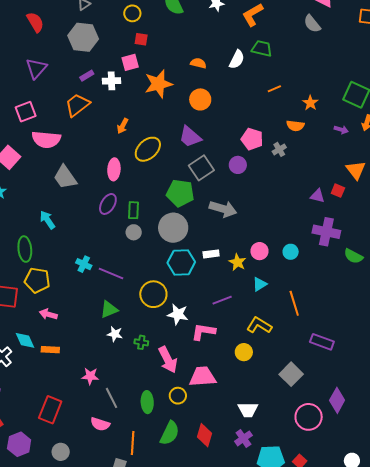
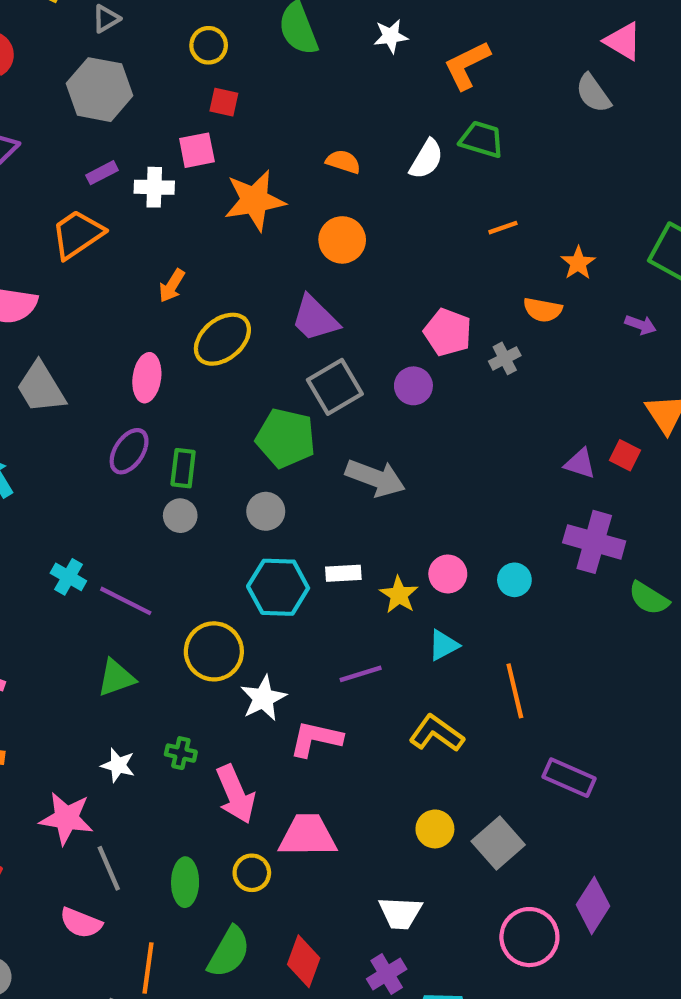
gray circle: (173, 228) -> (266, 511), size x0.6
white star: (178, 314) -> (263, 698), turned 30
white star: (115, 334) -> (118, 765), moved
yellow circle: (244, 352) -> (435, 829), moved
pink star: (90, 376) -> (66, 818), size x1.4

